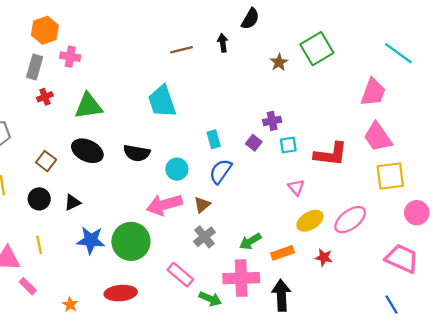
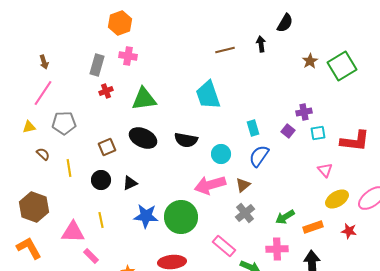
orange hexagon: (45, 30) -> (120, 23), moved
green square: (317, 49) -> (342, 66), moved
brown square: (46, 161) -> (107, 147), turned 30
pink cross: (241, 278) -> (277, 249), size x0.7

